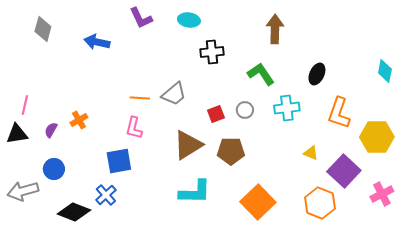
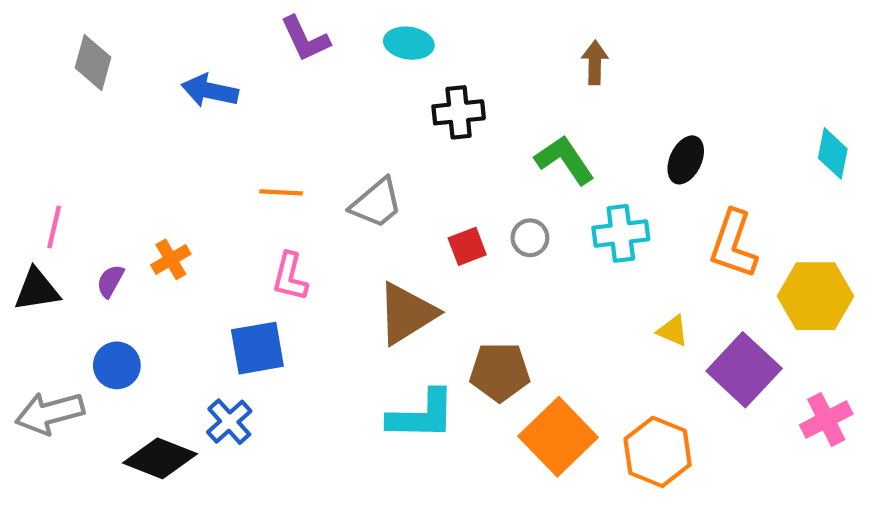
brown arrow: (275, 29) -> (595, 63), size x0.7
orange line: (140, 98) -> (281, 192), moved
brown pentagon: (231, 151) -> (500, 372), moved
orange hexagon: (320, 203) -> (658, 452), moved

